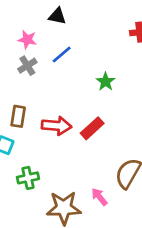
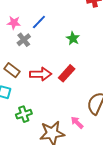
pink star: (27, 40) -> (14, 23), moved
gray cross: (27, 66) -> (24, 40), moved
brown rectangle: (18, 116) -> (12, 70), turned -56

